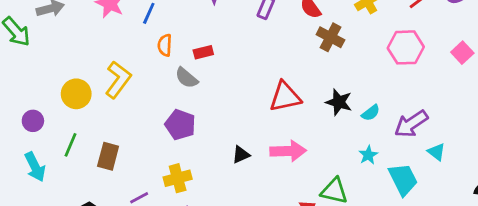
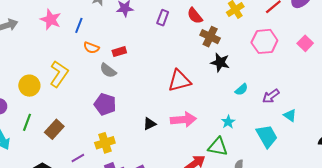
orange semicircle: (165, 45) -> (91, 48), turned -70
black star: (339, 102) -> (220, 62), moved
purple arrow: (411, 124) -> (271, 96), size x0.7
cyan star: (368, 155) -> (228, 122), moved
brown rectangle: (108, 156) -> (54, 129), turned 30

